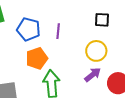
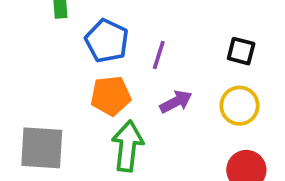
yellow circle: (96, 51) -> (239, 106), moved
purple arrow: (93, 75) -> (176, 102), moved

